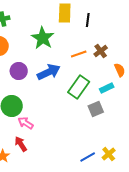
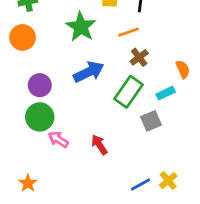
brown cross: (101, 51) -> (139, 57), moved
orange line: (79, 54) -> (128, 32), moved
purple circle: (19, 71) -> (40, 85), moved
red arrow: (21, 144) -> (99, 145), moved

